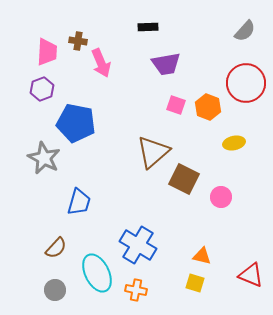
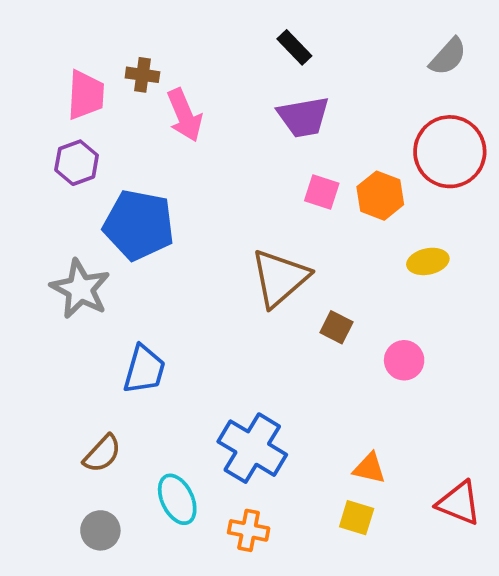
black rectangle: (148, 27) -> (294, 47), moved, turned 48
brown square: (184, 179) -> (336, 327), size x0.6
cyan ellipse: (97, 273) -> (177, 499), size x0.7

